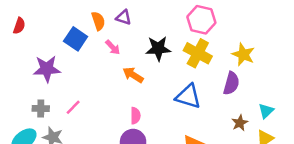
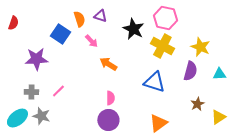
black star: (158, 49) -> (133, 29), moved, turned 30
cyan triangle: (266, 111) -> (219, 74), moved, turned 40

